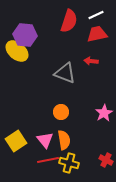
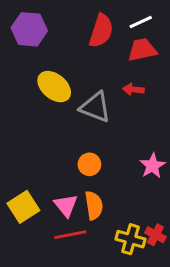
purple hexagon: (25, 35) -> (29, 29), moved
yellow ellipse: (17, 51) -> (54, 87), moved
yellow cross: (69, 163) -> (130, 239), moved

